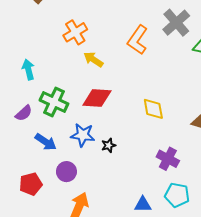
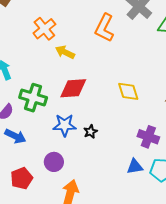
blue arrow: (46, 142) -> (15, 136), moved
blue triangle: (143, 205) -> (135, 166), moved

